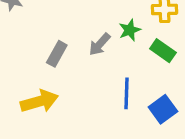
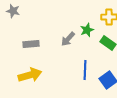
gray rectangle: (57, 54) -> (31, 44), moved, turned 56

